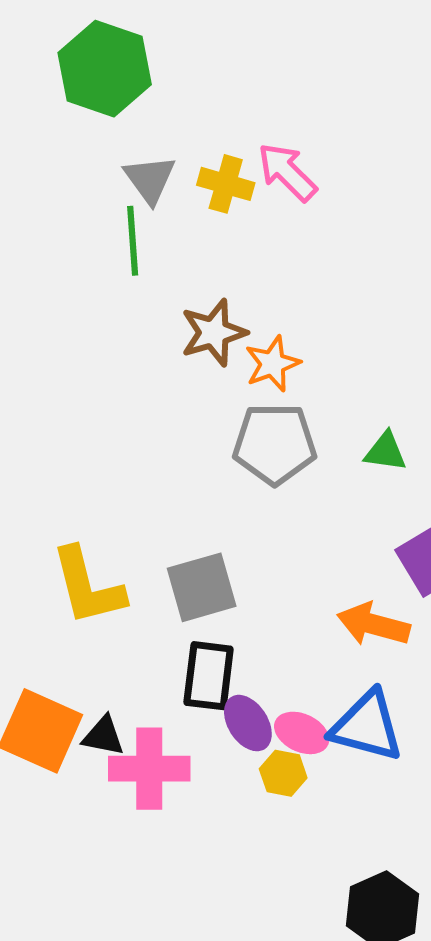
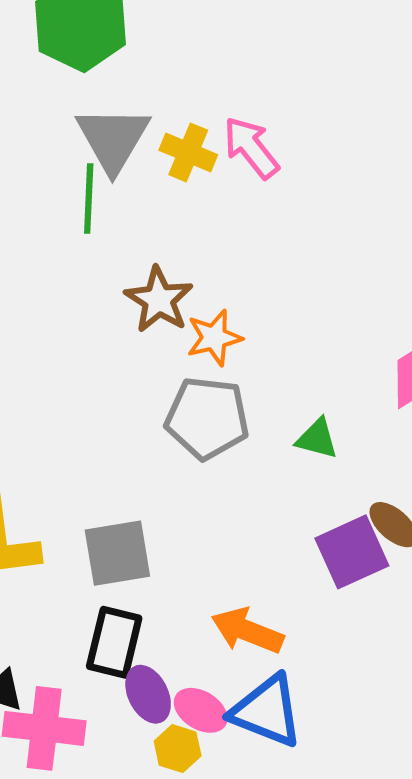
gray triangle: (150, 179) -> (113, 139), size x1.4
brown star: (214, 333) -> (159, 300), turned -30
orange arrow: (373, 624) -> (247, 631), moved

